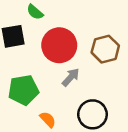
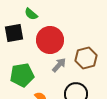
brown hexagon: (105, 49) -> (86, 58), moved

